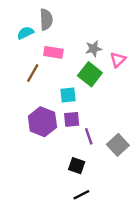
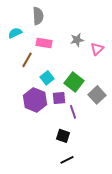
cyan semicircle: (25, 33) -> (15, 33), moved
green square: (90, 74) -> (74, 82), moved
cyan square: (68, 95) -> (47, 78), moved, turned -32
gray square: (118, 145) -> (97, 95), moved

